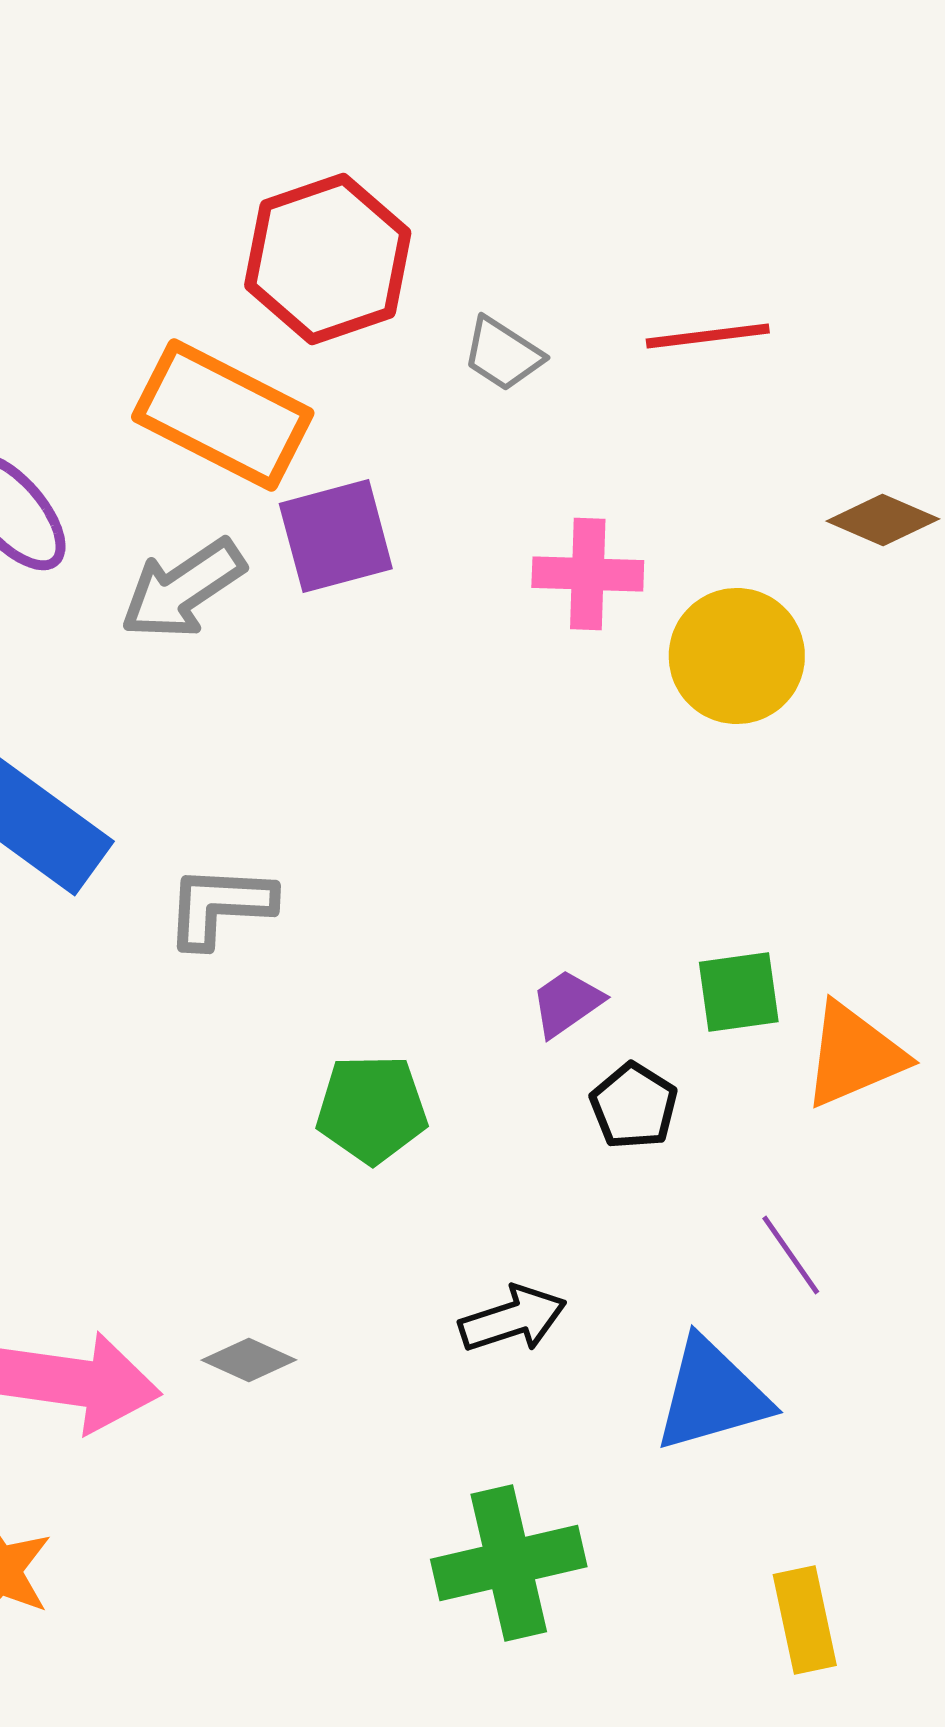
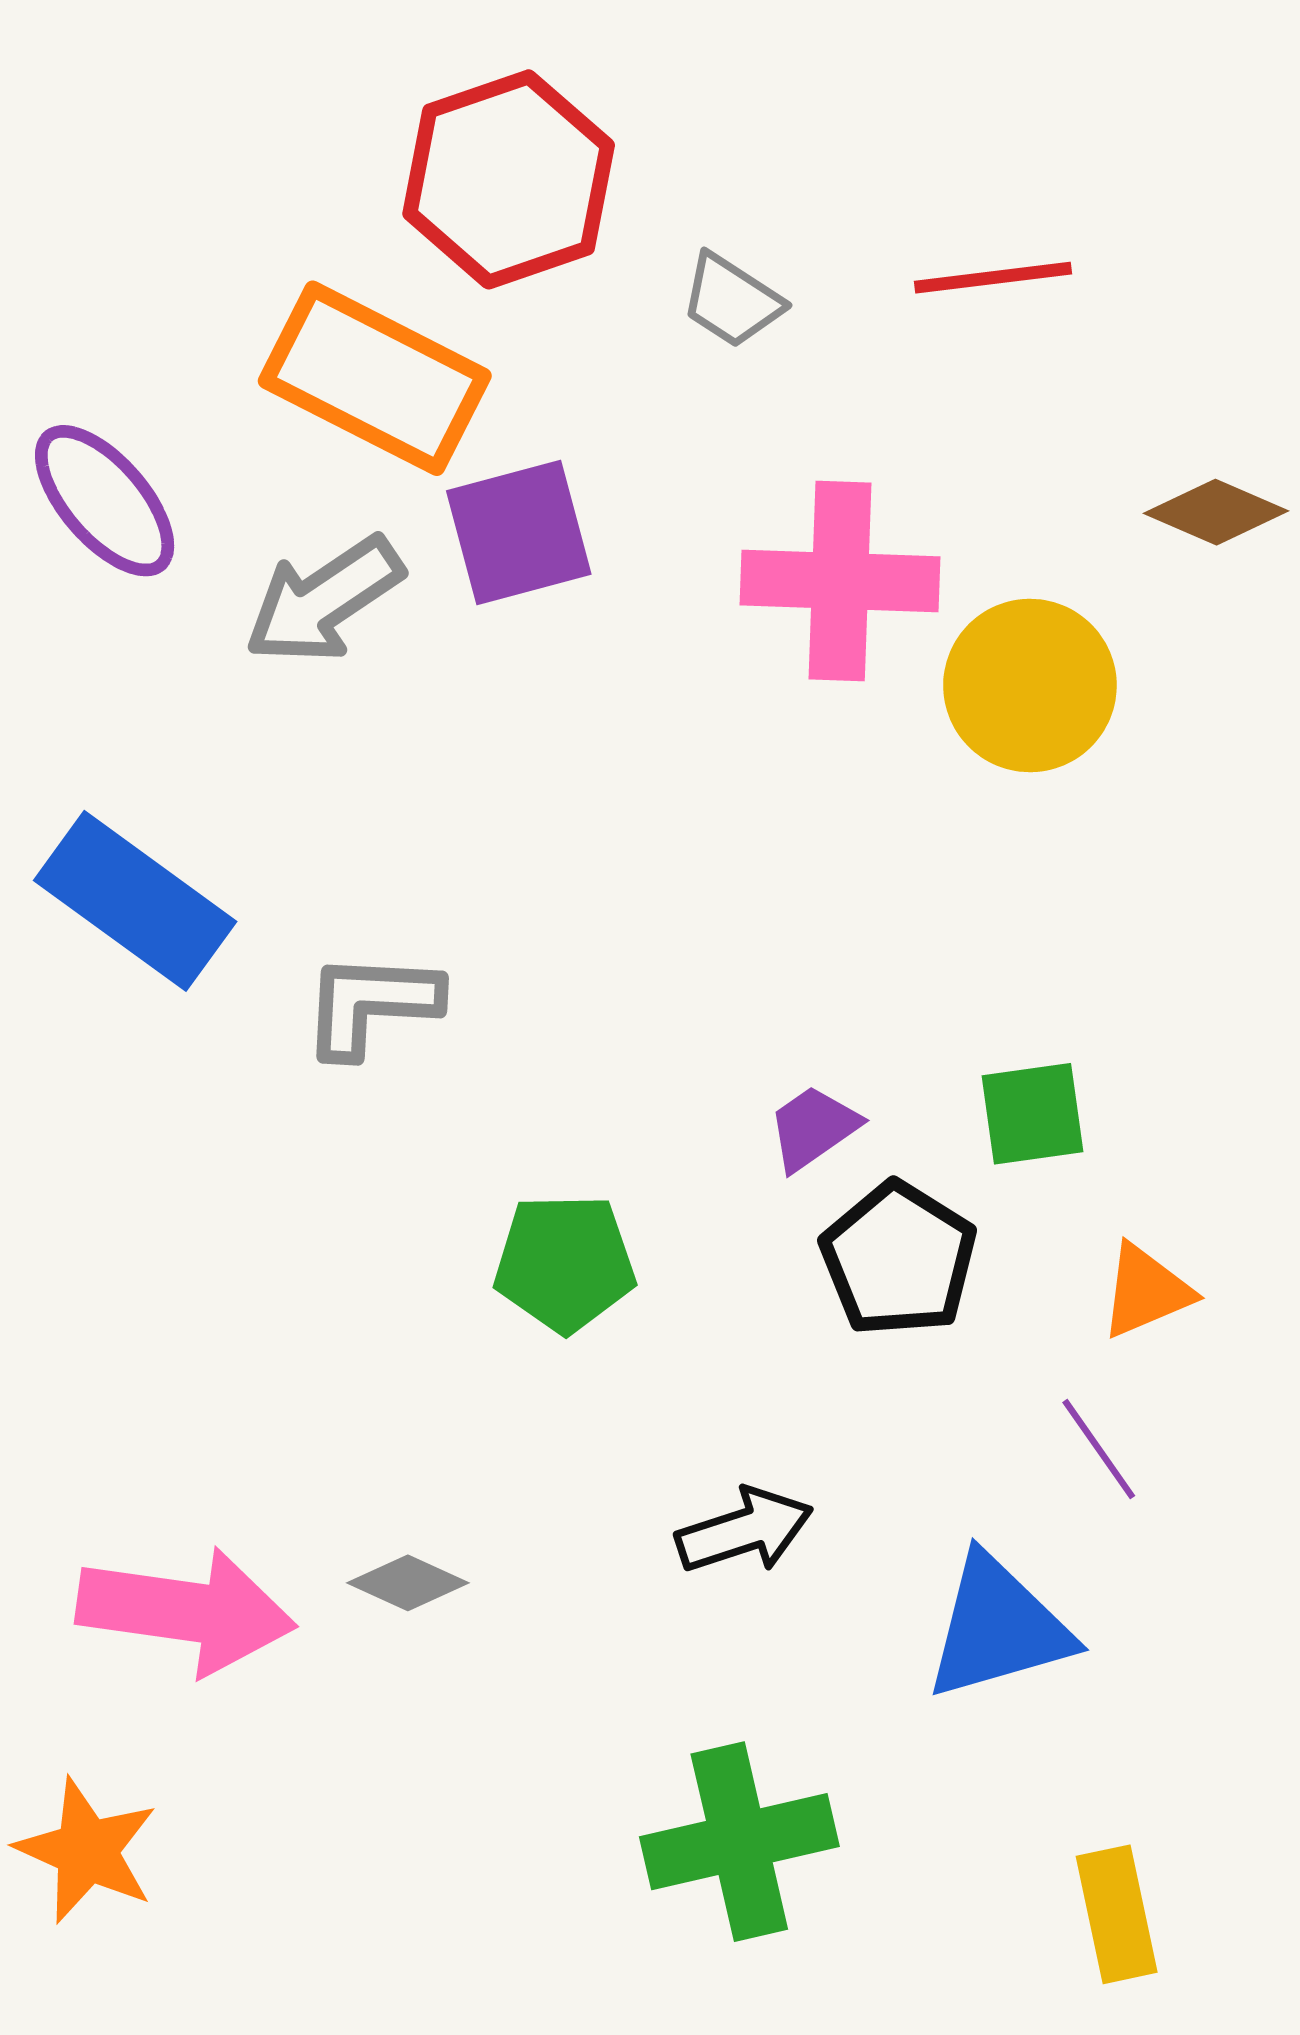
pink cross: (588, 574) -> (840, 581), size x1.4
orange triangle: (854, 1055) -> (1146, 1291), moved, size x0.7
black pentagon: (634, 1106) -> (899, 1259), size x1.4

